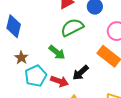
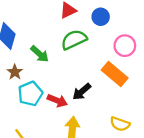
green arrow: (57, 52) -> (40, 54), moved

